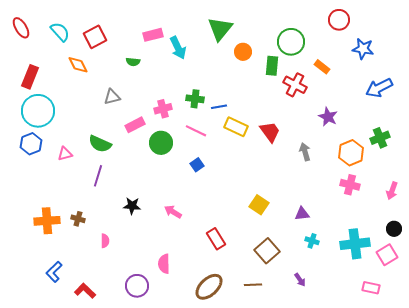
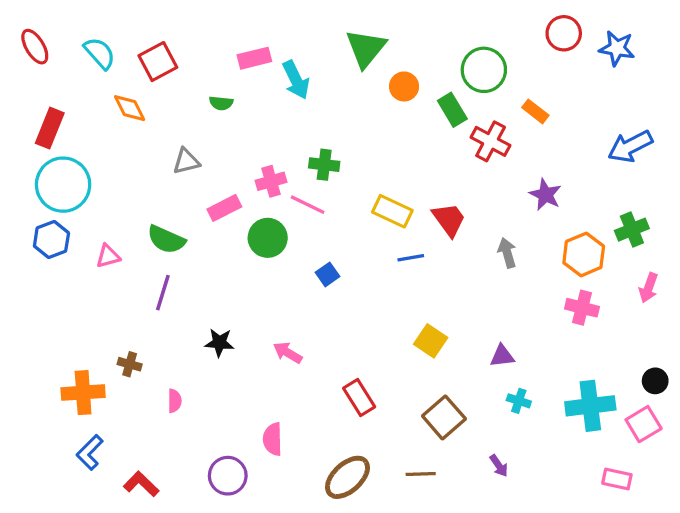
blue star: (363, 49) -> (617, 48), moved
green rectangle: (272, 66) -> (452, 110), turned -36
blue line: (219, 107) -> (411, 258), moved
pink line: (196, 131) -> (308, 205), moved
pink arrow: (392, 191) -> (649, 288), moved
orange cross: (47, 221) -> (83, 393), moved

